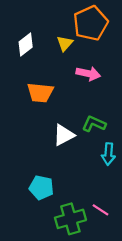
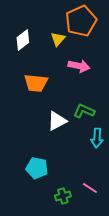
green cross: (70, 219) -> (63, 196), size x0.6

